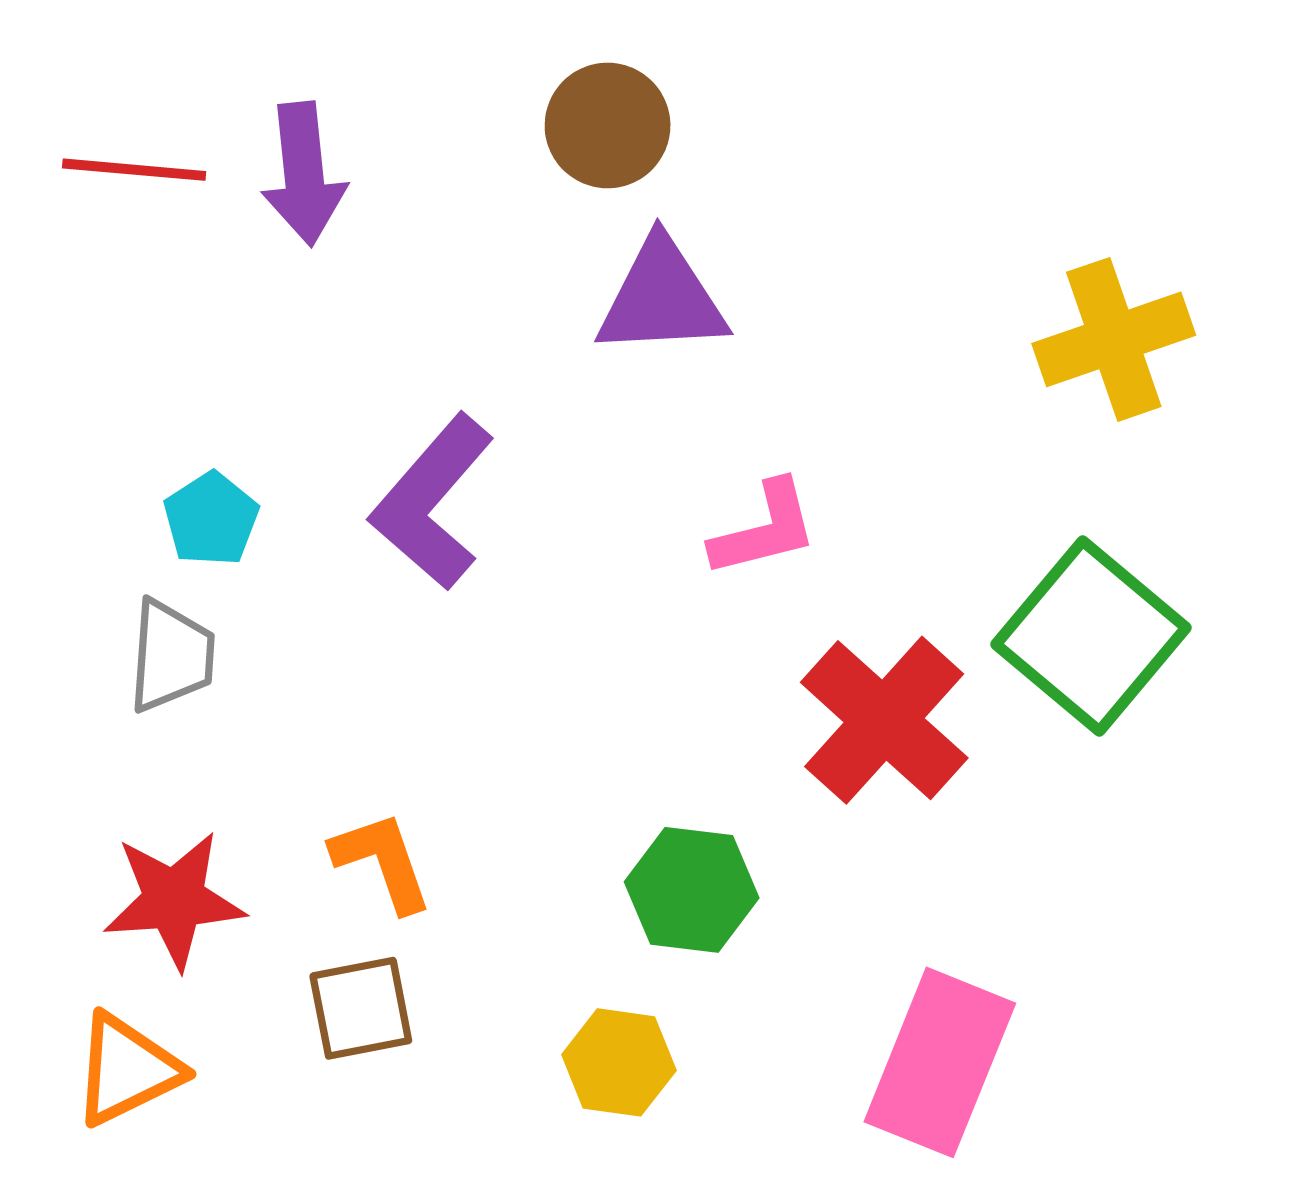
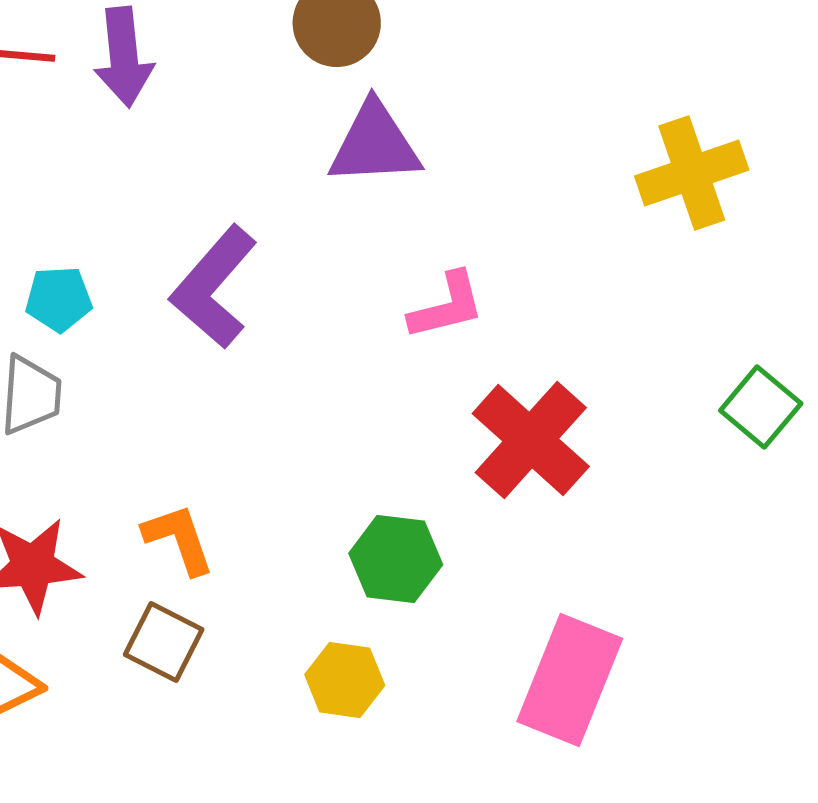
cyan pentagon: (211, 519) -> (59, 299), turned 30
green square: (1091, 636) -> (761, 407), moved, size x0.6
brown square: (361, 1008) -> (164, 642), turned 38

